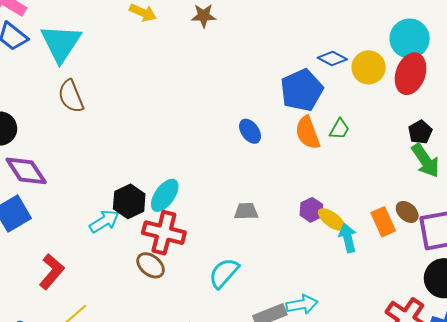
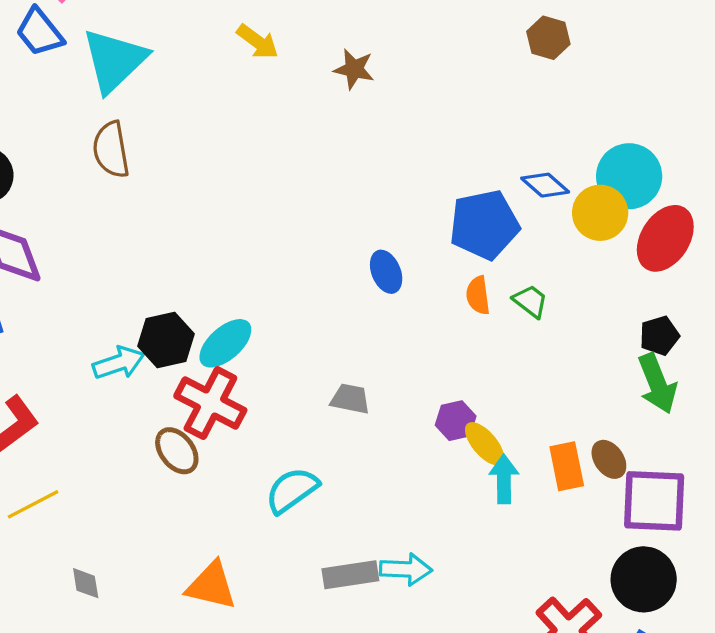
cyan circle: (410, 39) -> (629, 176), moved
green trapezoid: (339, 129) -> (530, 301), turned -95
orange semicircle: (308, 133) -> (478, 295), size x0.7

